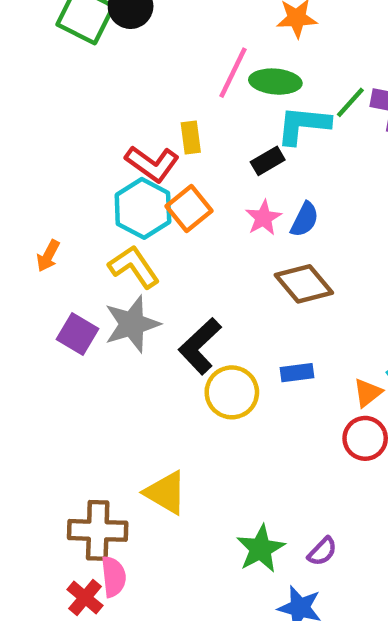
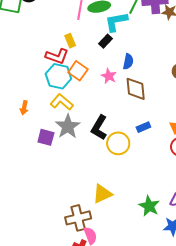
pink star: (263, 218) -> (109, 76), moved
brown diamond: (304, 284) -> (136, 89), turned 50
yellow triangle: (166, 493) -> (102, 194), turned -40

